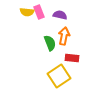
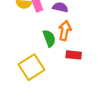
yellow square: (59, 76) -> (31, 67), moved

